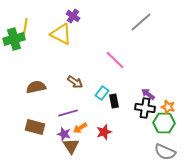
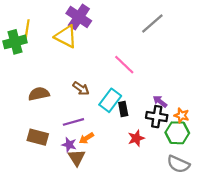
purple cross: (73, 16) -> (79, 17), size x1.6
cyan rectangle: (102, 93) -> (110, 100), size x1.5
red star: (104, 132) -> (136, 138), moved

